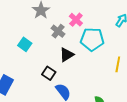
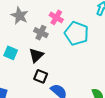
cyan pentagon: (92, 39) -> (77, 33), turned 30
black triangle: (67, 55) -> (36, 55), moved

